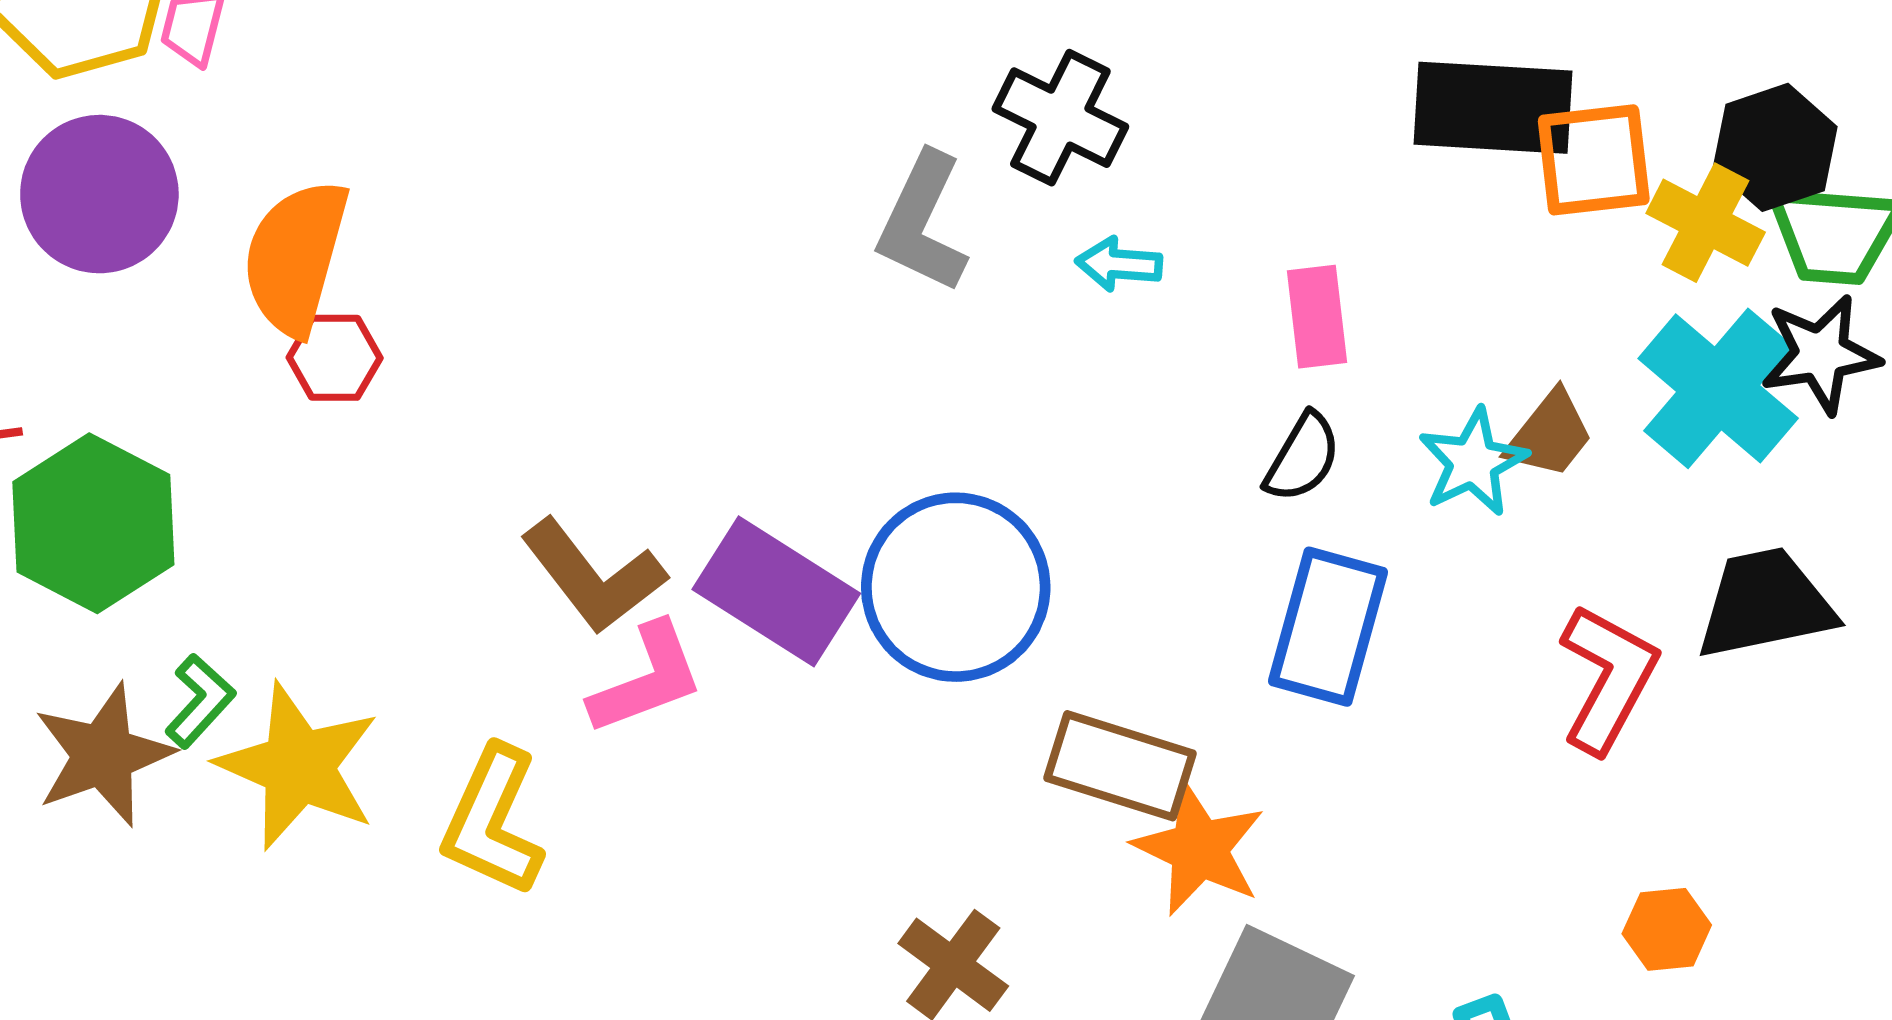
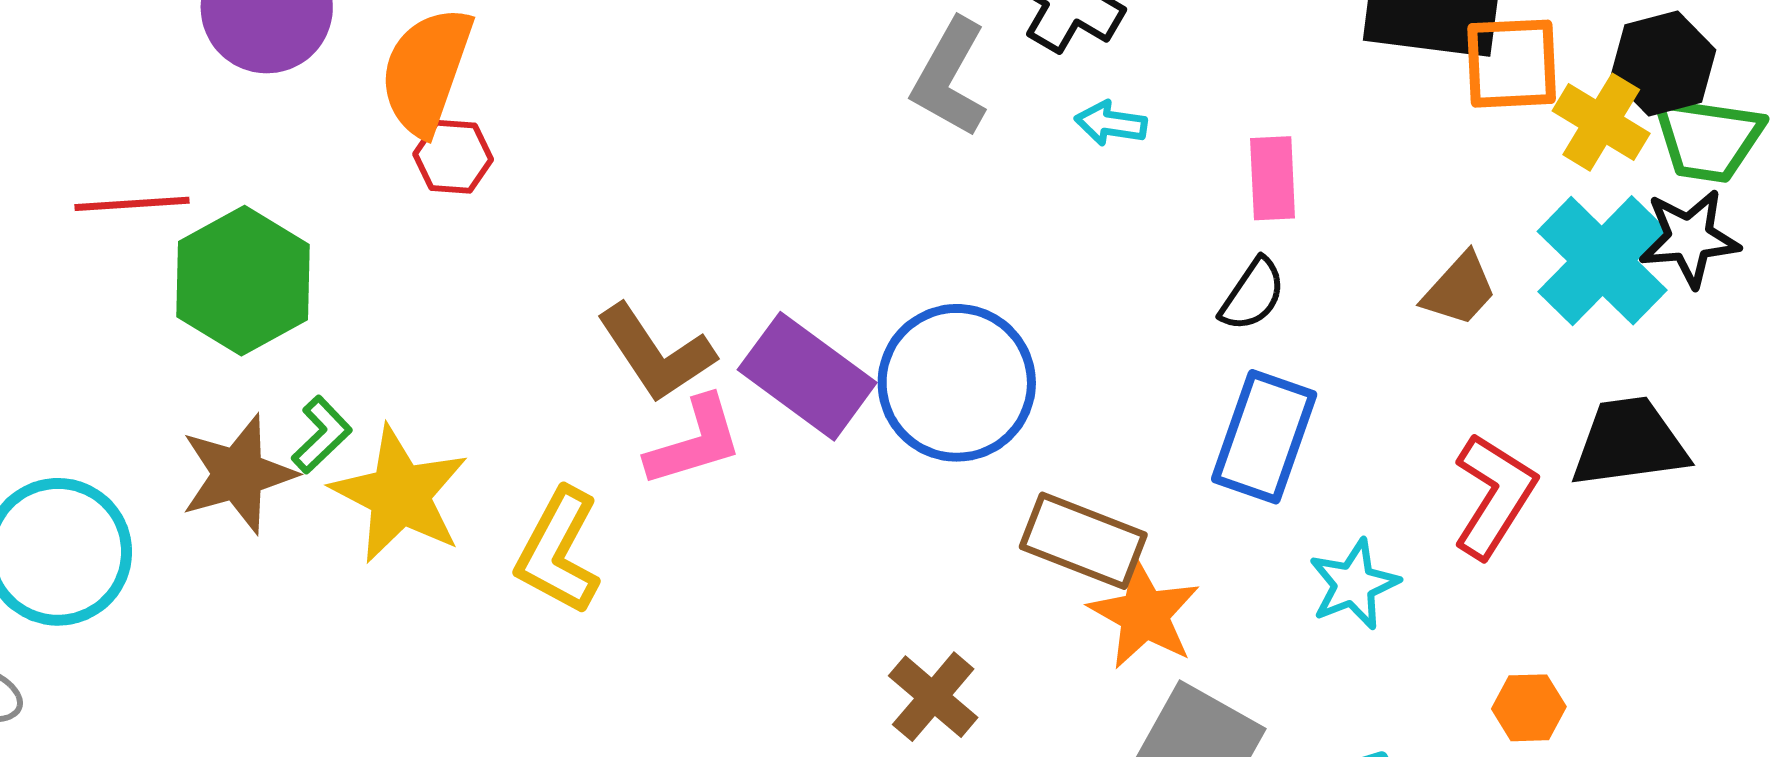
cyan star: (1473, 462) -> (1354, 584), moved

